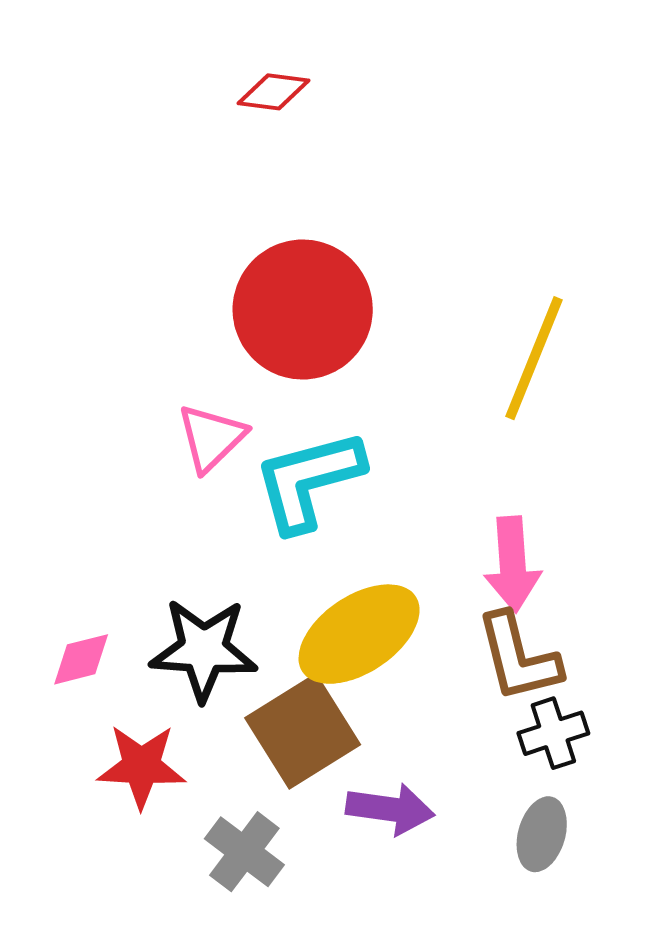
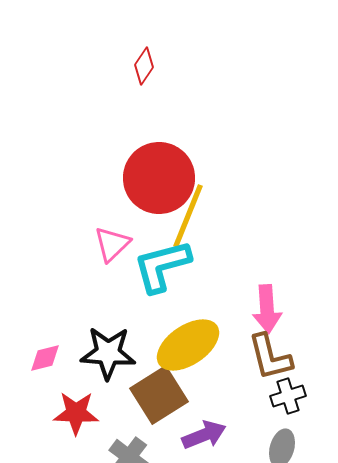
red diamond: (274, 92) -> (144, 66), turned -63
yellow line: (534, 358) -> (188, 216), moved
purple arrow: (390, 809) -> (204, 435), turned -30

